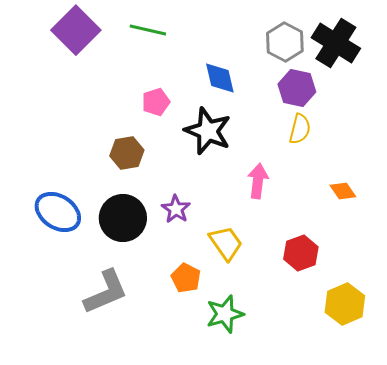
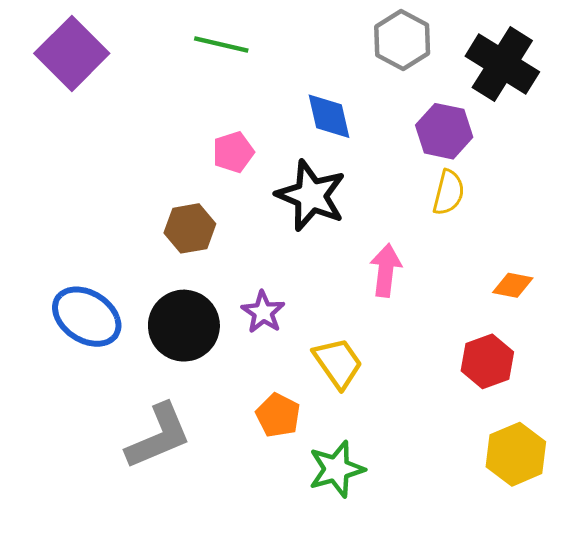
purple square: (76, 30) -> (72, 53), moved
gray hexagon: (285, 42) -> (402, 40), moved
orange diamond: (343, 191) -> (513, 285), turned -44
red hexagon: (301, 253) -> (487, 361), moved

